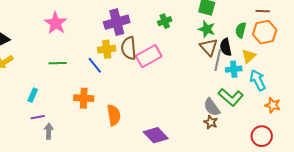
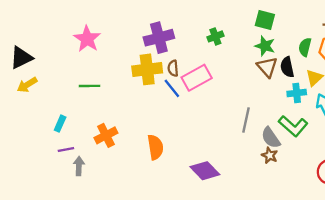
brown semicircle: (129, 48) -> (173, 68), size x0.6
yellow cross: (107, 49) -> (147, 69), size x1.4
gray line: (218, 60) -> (246, 120), moved
blue line: (95, 65) -> (172, 88), moved
orange cross: (84, 98) -> (106, 135), moved, turned -30

